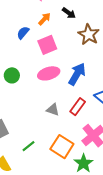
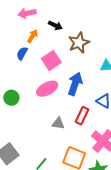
blue semicircle: (23, 33) -> (22, 53), moved
brown star: (89, 34) -> (79, 43), turned 30
pink square: (47, 45) -> (51, 61), moved

